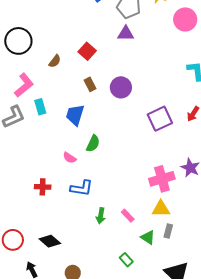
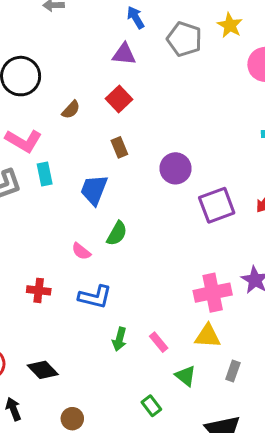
purple triangle: (126, 34) -> (124, 54), moved
pink L-shape: (24, 85) -> (23, 141), turned 65
purple circle: (121, 87) -> (175, 168), moved
gray rectangle: (168, 231) -> (233, 371), moved

